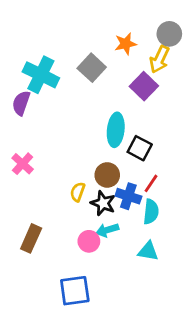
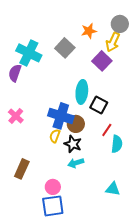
blue cross: (128, 196) -> (61, 116), moved, size x1.4
cyan semicircle: (151, 212) -> (117, 144), moved
pink circle: (89, 241) -> (53, 187), moved
cyan triangle: (148, 251) -> (113, 189), moved

